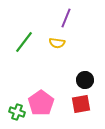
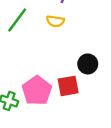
red square: (81, 104) -> (68, 86), moved

